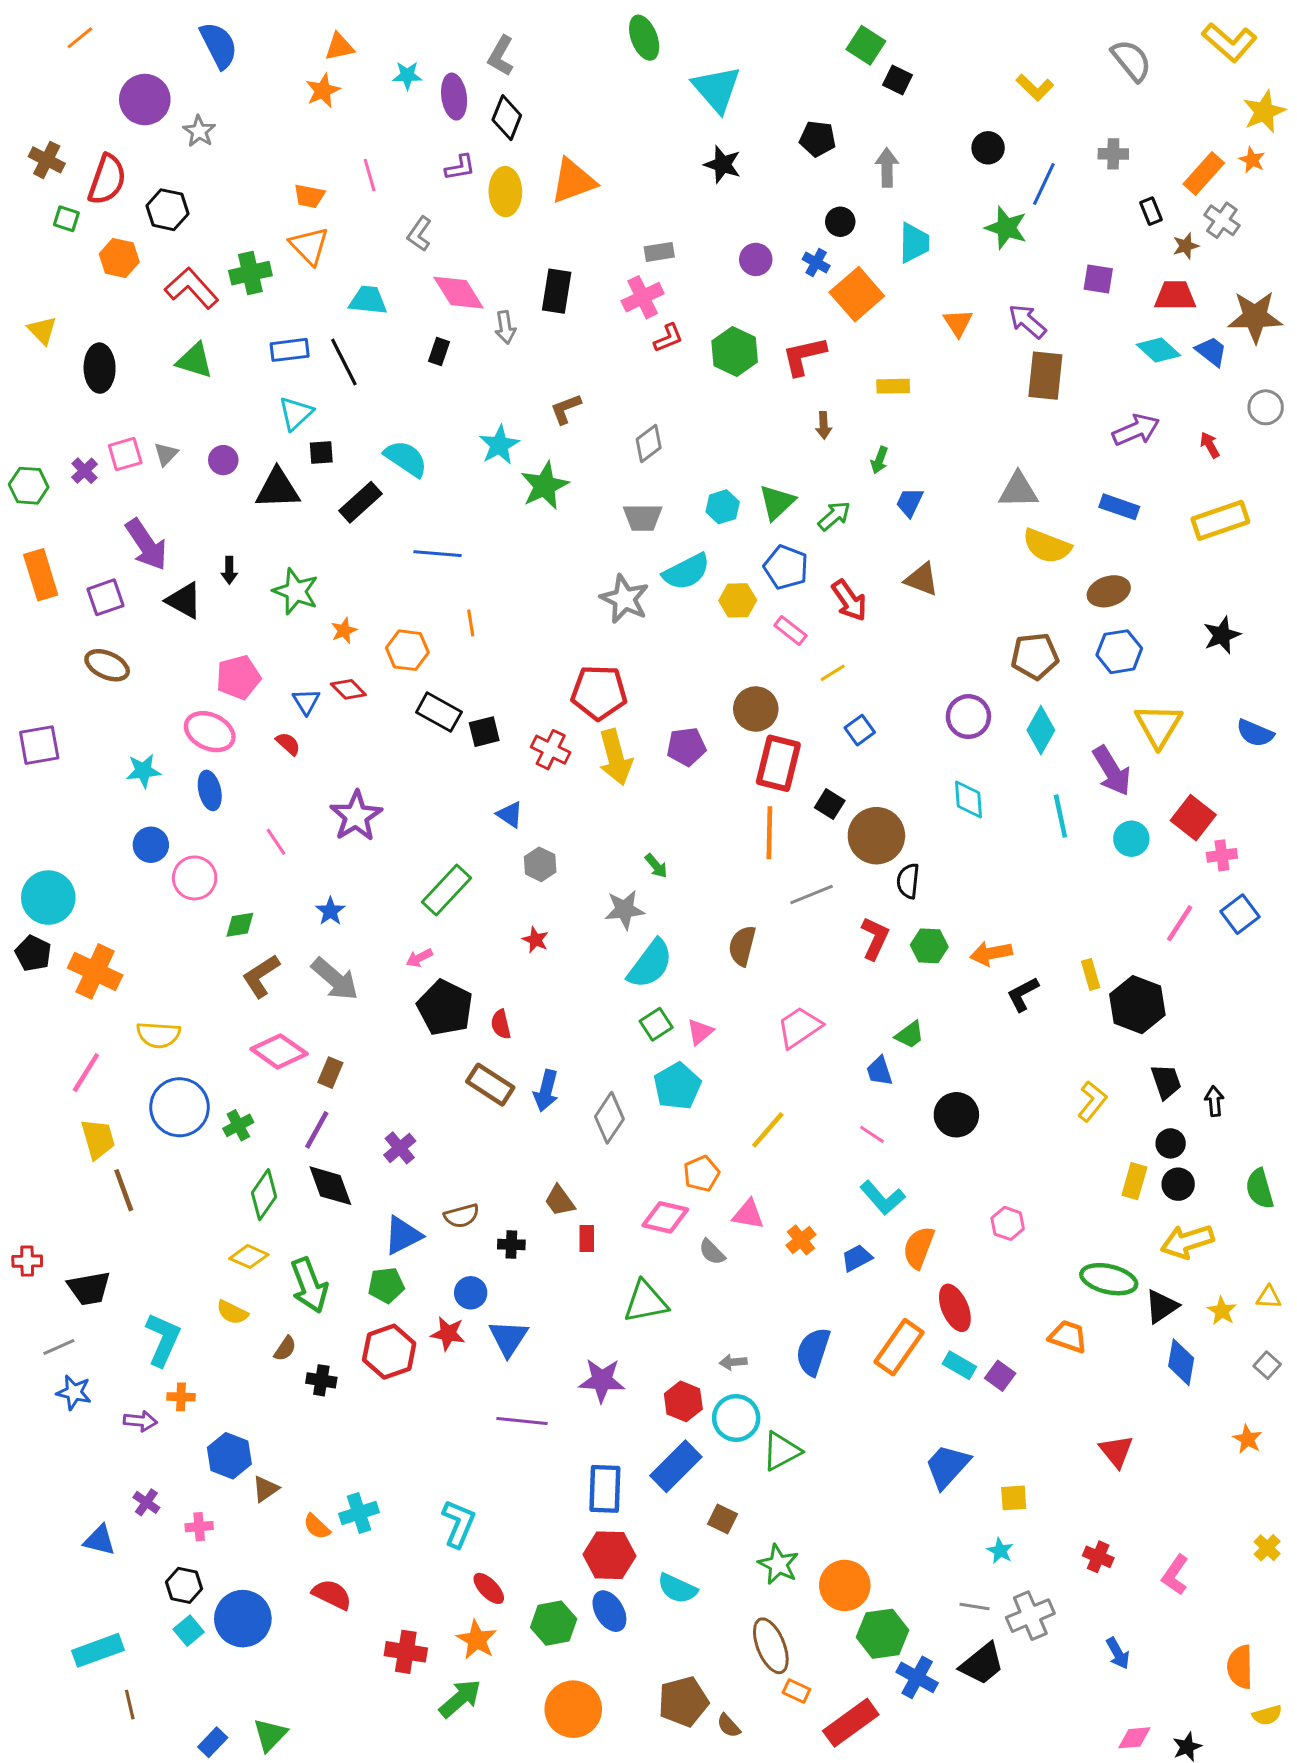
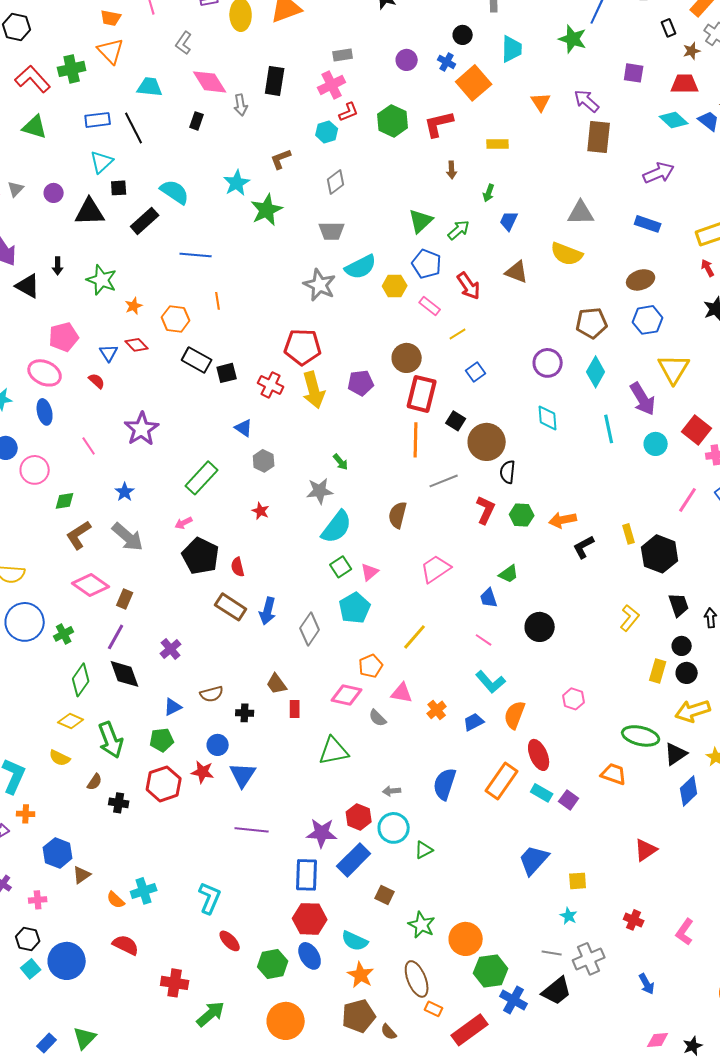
red arrow: (1210, 445) -> (708, 268), moved
cyan hexagon: (723, 507) -> (327, 132), moved
yellow semicircle: (1047, 546) -> (567, 254), moved
blue triangle: (403, 1235) -> (173, 707), size x0.7
blue diamond: (1181, 1362) -> (689, 791), turned 36
purple star: (602, 1380) -> (322, 833), moved
green triangle: (781, 1451) -> (424, 850), size x0.7
red triangle: (1116, 1451) -> (646, 850), turned 35
orange star: (477, 1640) -> (361, 975), moved

